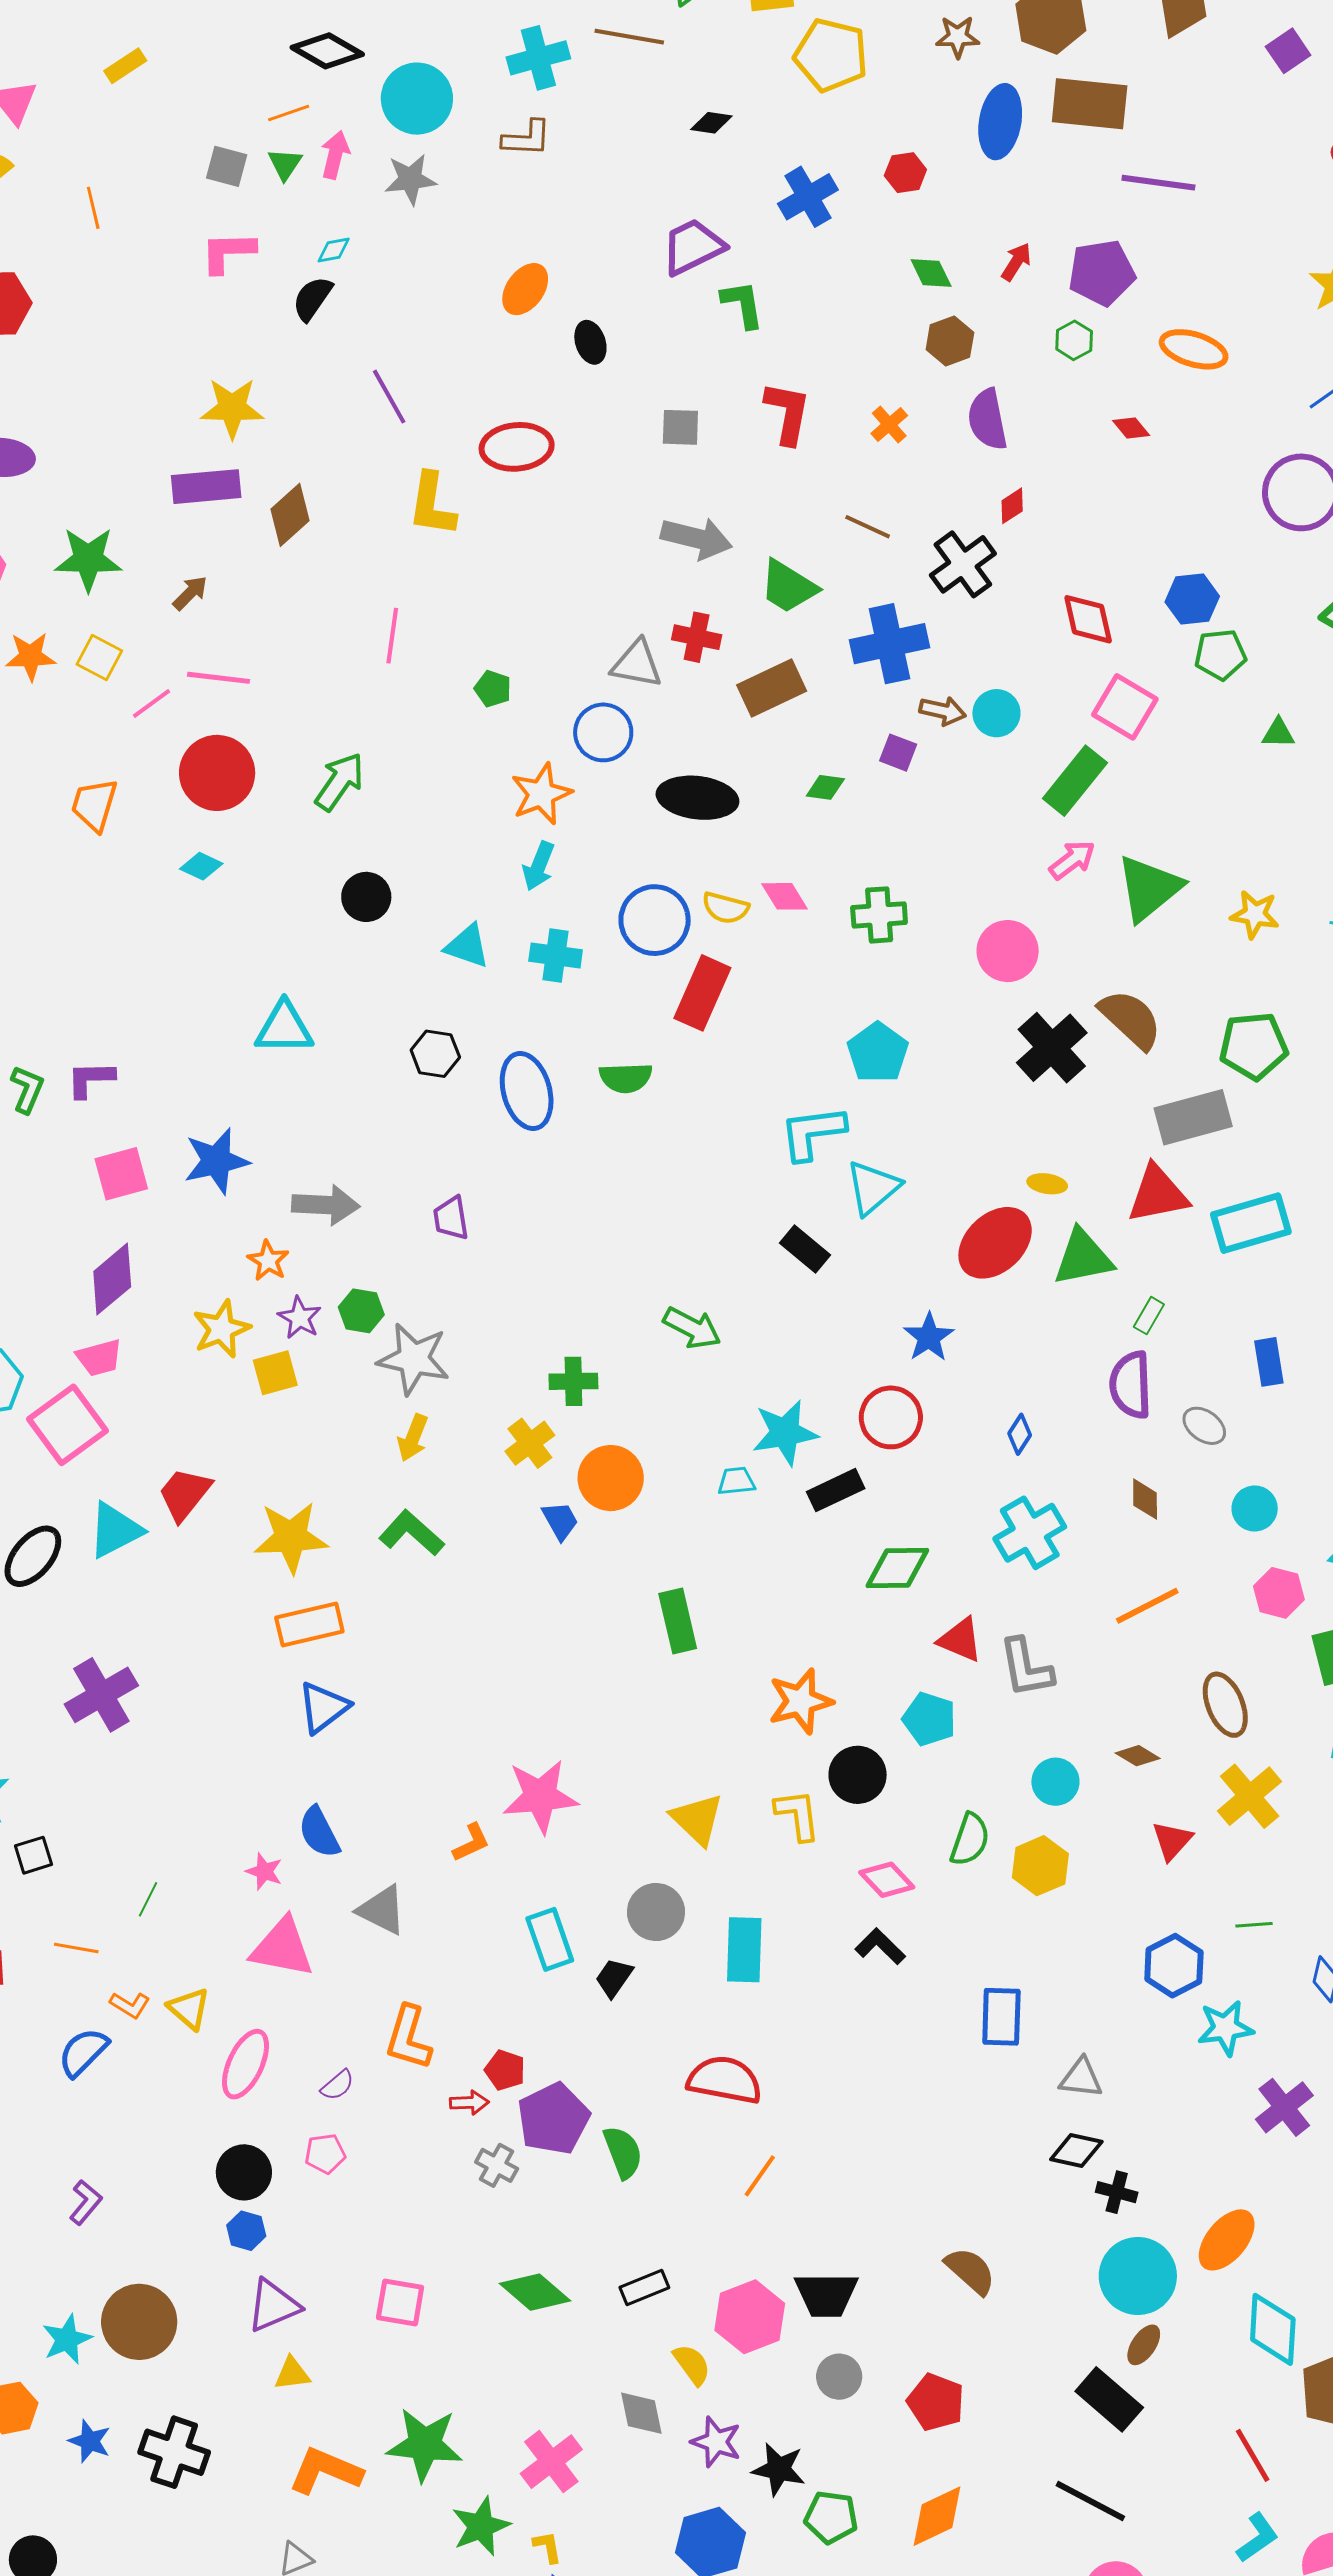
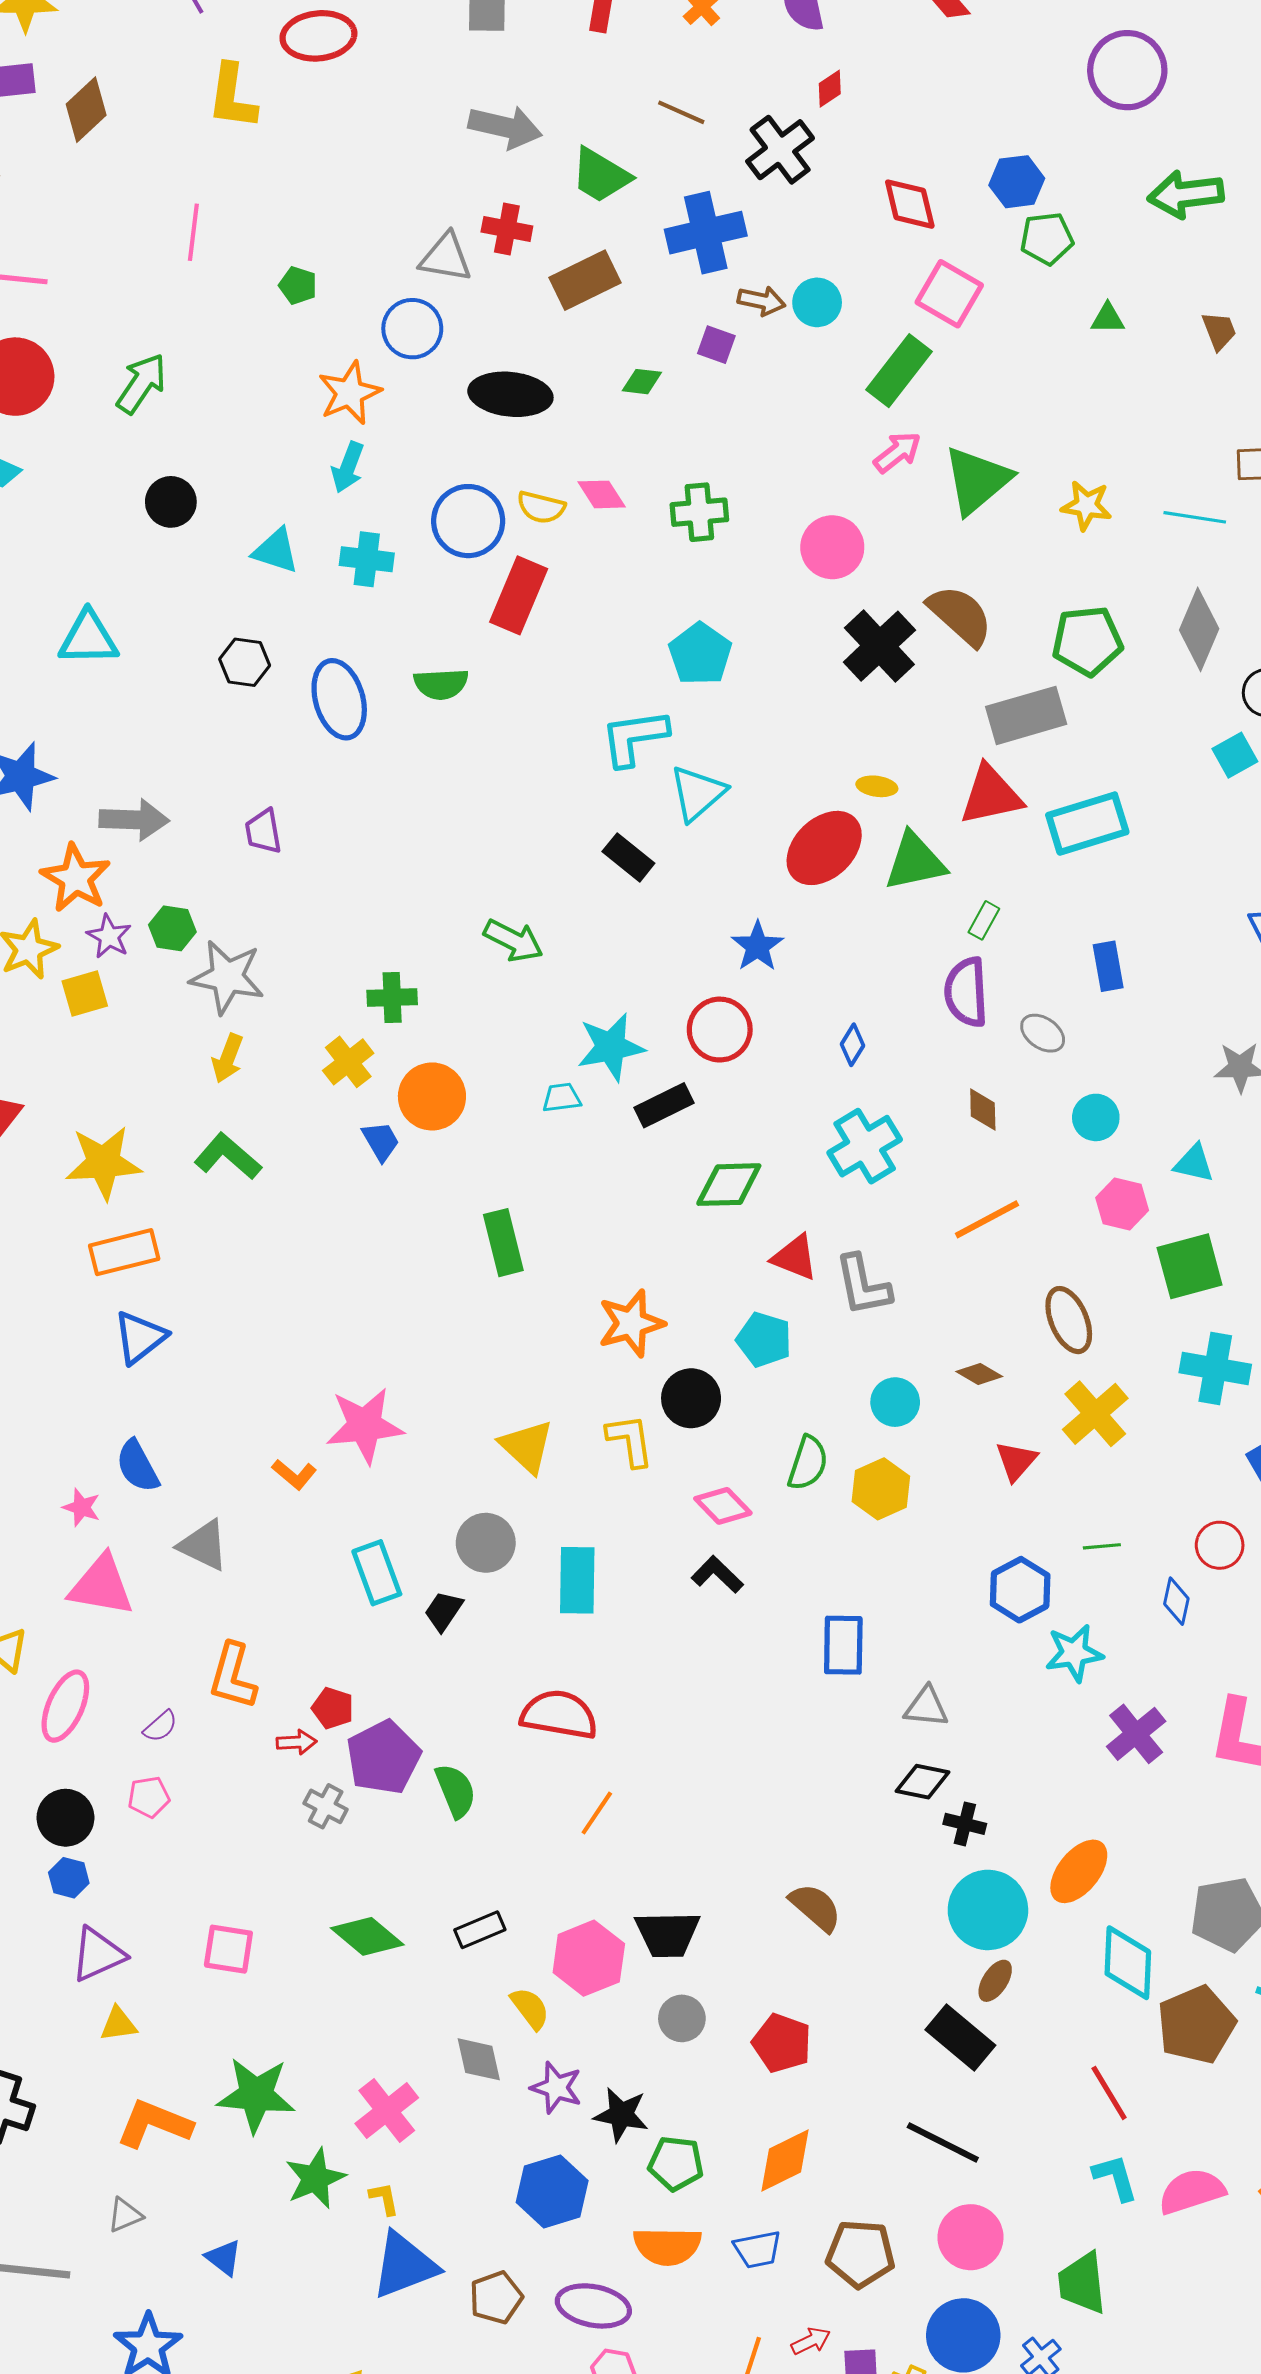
orange star: (268, 1261) -> (76, 878), size x1.6
orange L-shape: (471, 1843) -> (294, 1474), turned 66
cyan L-shape: (1257, 2538) -> (1115, 2177), turned -70

